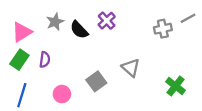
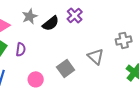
gray cross: (163, 29) -> (124, 40), moved
black semicircle: (79, 30) -> (51, 23), turned -84

